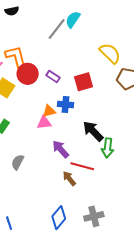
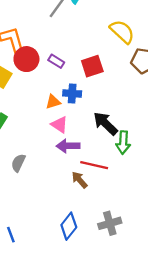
pink triangle: (44, 123) -> (60, 125), moved, turned 42
purple arrow: (61, 149) -> (68, 146), turned -48

